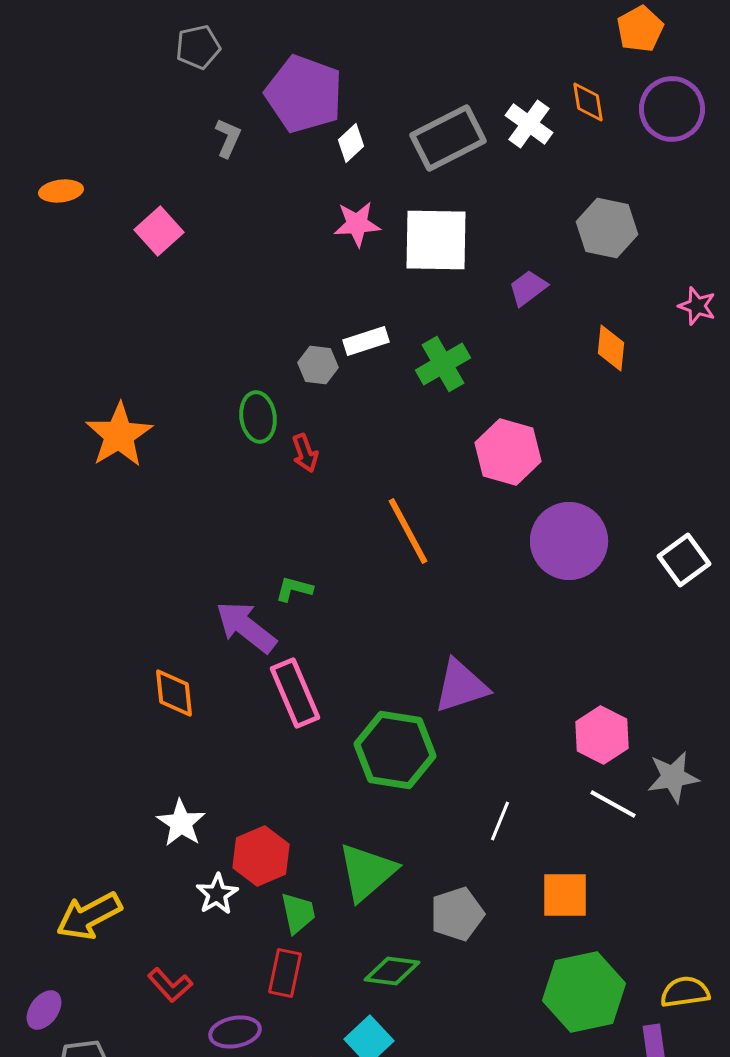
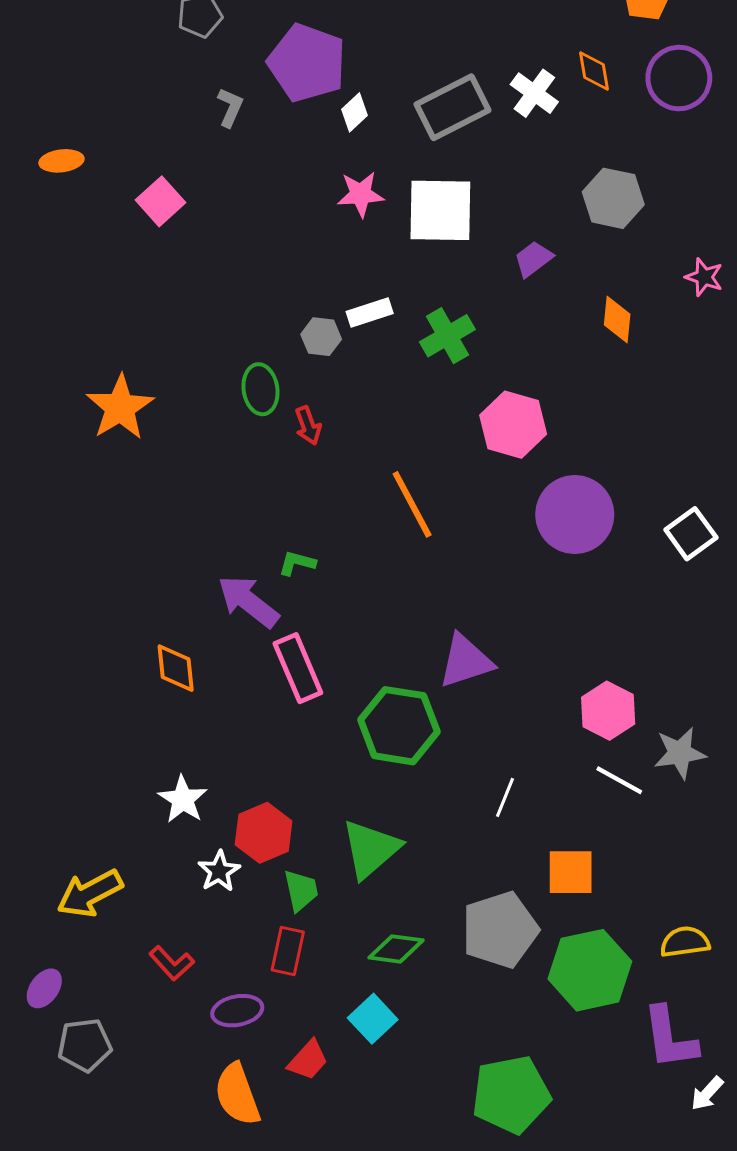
gray pentagon: (457, 914) -> (500, 930), moved, size x1.4
yellow semicircle: (685, 992) -> (685, 942), moved

